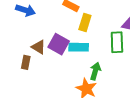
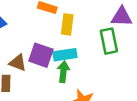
green arrow: (95, 71) -> (63, 72), moved

